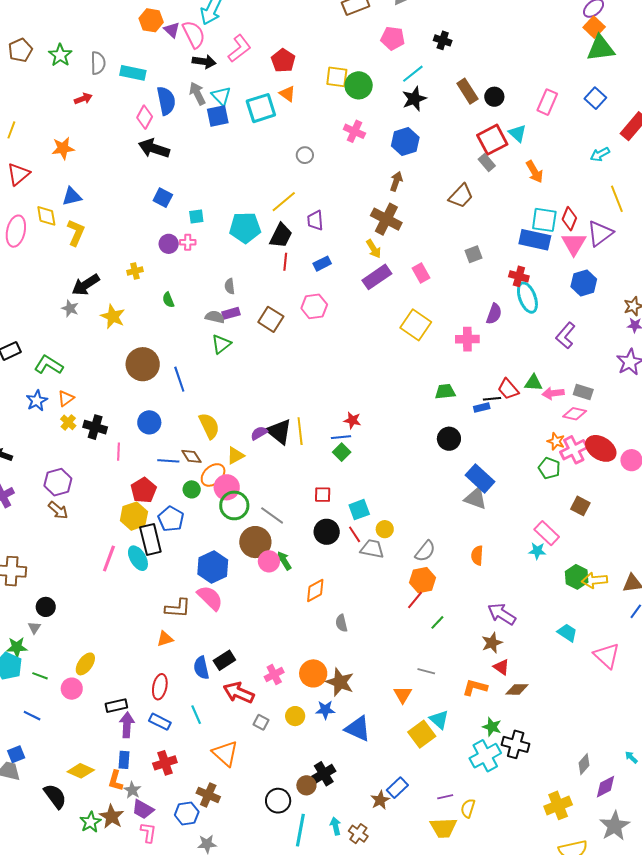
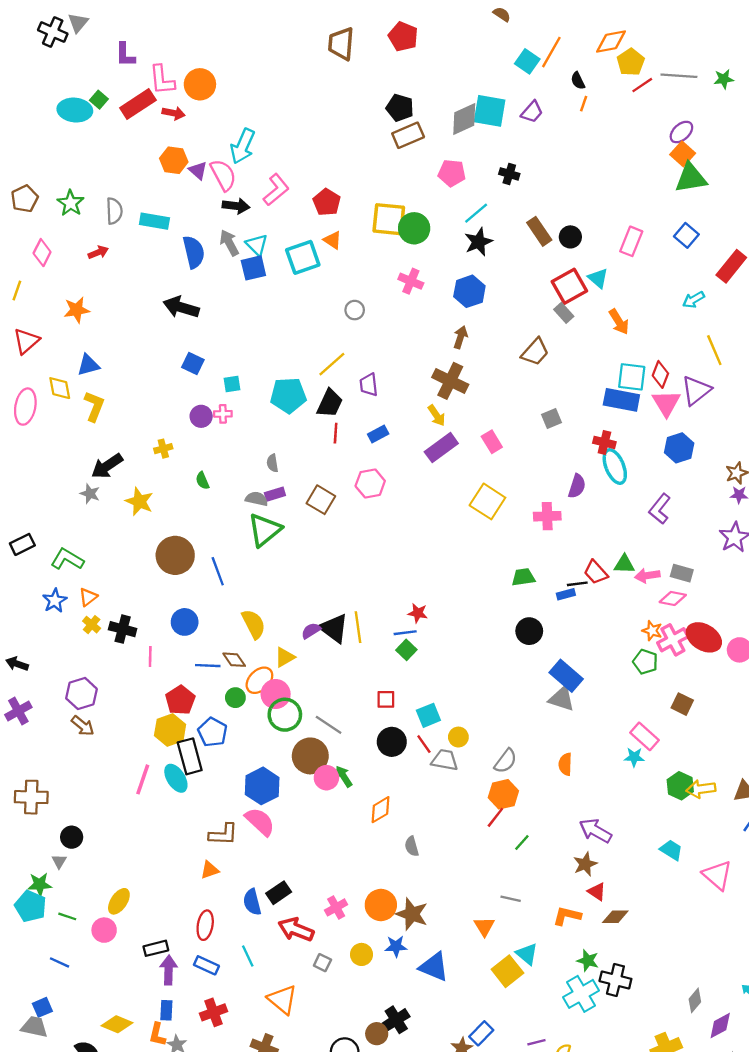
yellow square: (337, 77) -> (389, 219), size x1.4
pink diamond: (145, 117) -> (42, 253), moved
green triangle: (221, 344) -> (265, 530), size x1.5

